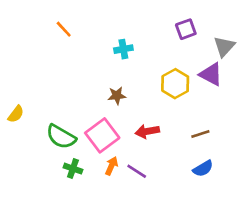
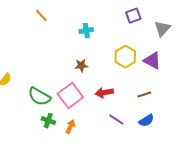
purple triangle: (211, 74) -> (152, 61), moved
orange arrow: (111, 166) -> (70, 127), moved
purple line: (137, 171) -> (116, 120), moved

